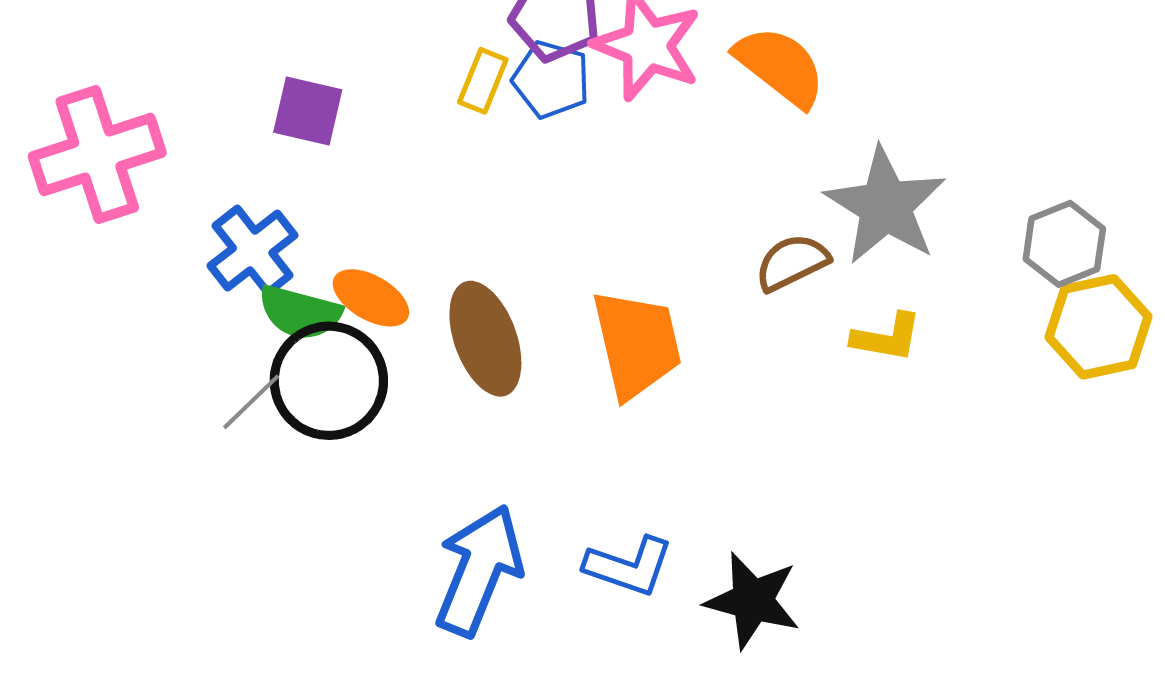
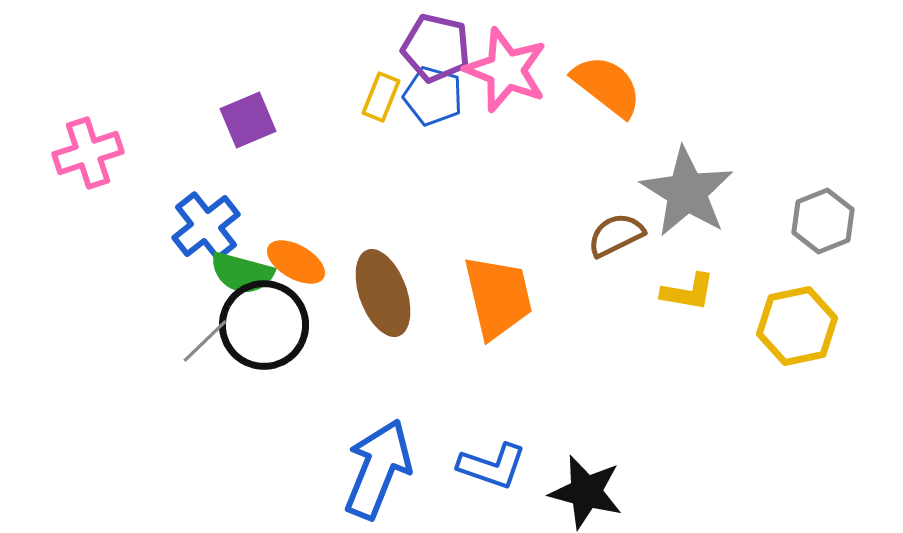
purple square: (308, 111) -> (248, 120), turned -36
pink cross: (97, 154) -> (88, 153), size x0.7
yellow hexagon: (1099, 327) -> (797, 326), moved

